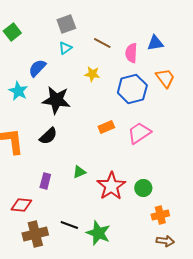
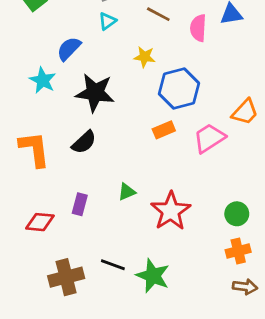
orange trapezoid: (165, 78) -> (245, 112), moved, turned 80
blue hexagon: (132, 89) -> (179, 89), moved
green circle: (143, 188) -> (237, 214), moved
red diamond: (21, 205) -> (40, 222), moved

